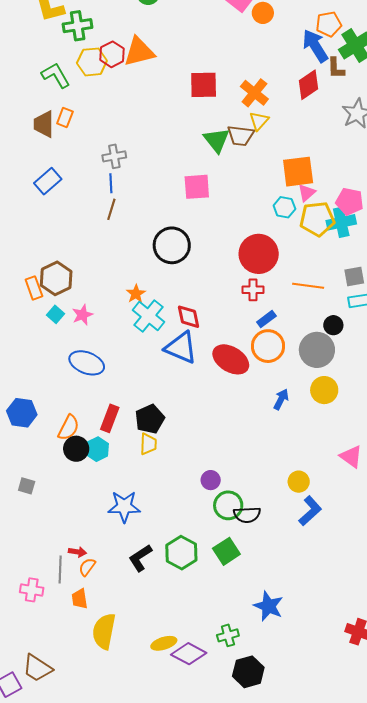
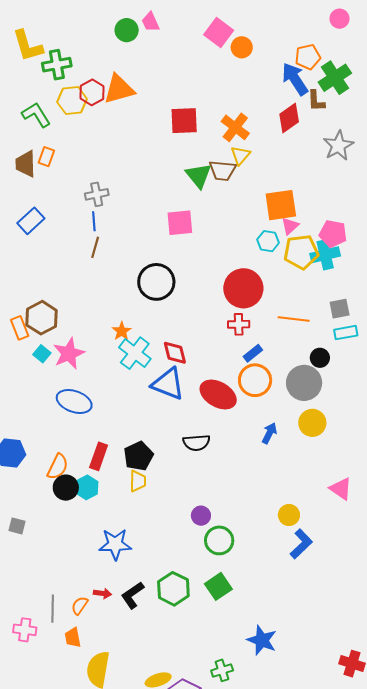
pink star: (83, 315) -> (69, 354), size x1.5
black semicircle: (247, 515) -> (196, 443), moved
red arrow: (77, 552) -> (103, 593), moved

